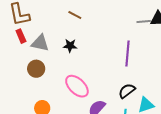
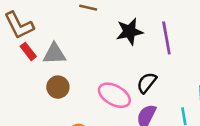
black star: (70, 46) -> (130, 32), moved, size x1.5
black semicircle: (127, 91) -> (147, 83), moved

